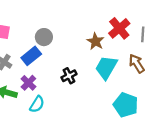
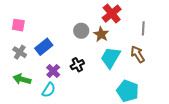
red cross: (119, 28) -> (112, 14), moved
gray circle: (44, 37) -> (81, 31), moved
purple cross: (28, 83) -> (53, 71), moved

